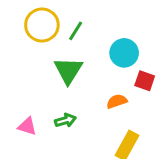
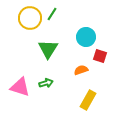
green line: (76, 31) -> (52, 14), moved
pink triangle: (27, 126) -> (20, 87), size x1.5

